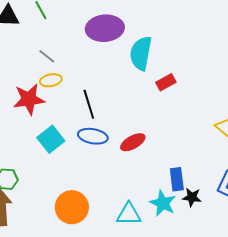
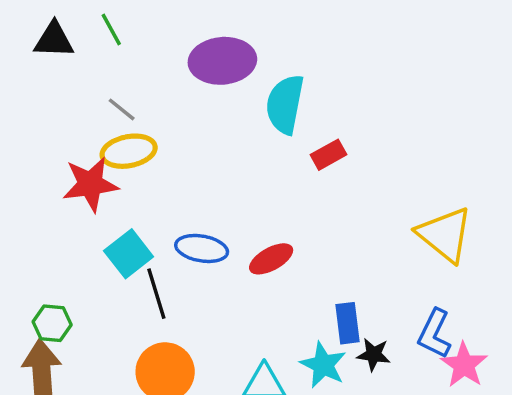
yellow ellipse: (51, 80) -> (129, 151), size x1.4
black line: (89, 104) -> (156, 294), moved

